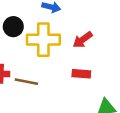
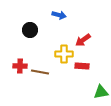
yellow cross: (43, 40) -> (64, 54), moved, size x0.7

